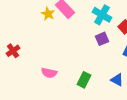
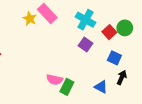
purple square: (102, 39) -> (85, 44), turned -32
pink semicircle: (49, 73) -> (54, 80), moved

